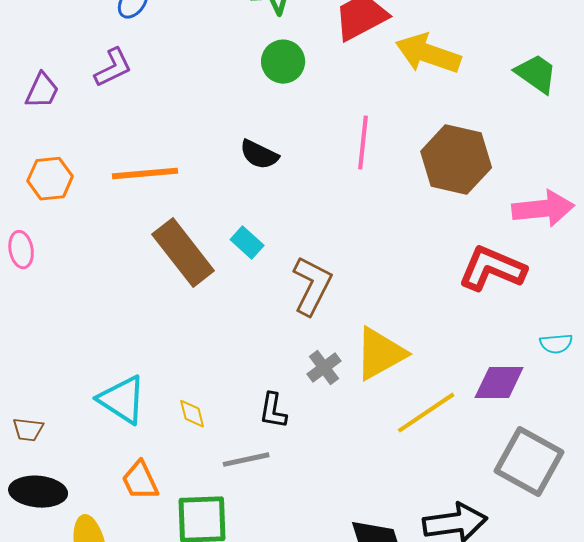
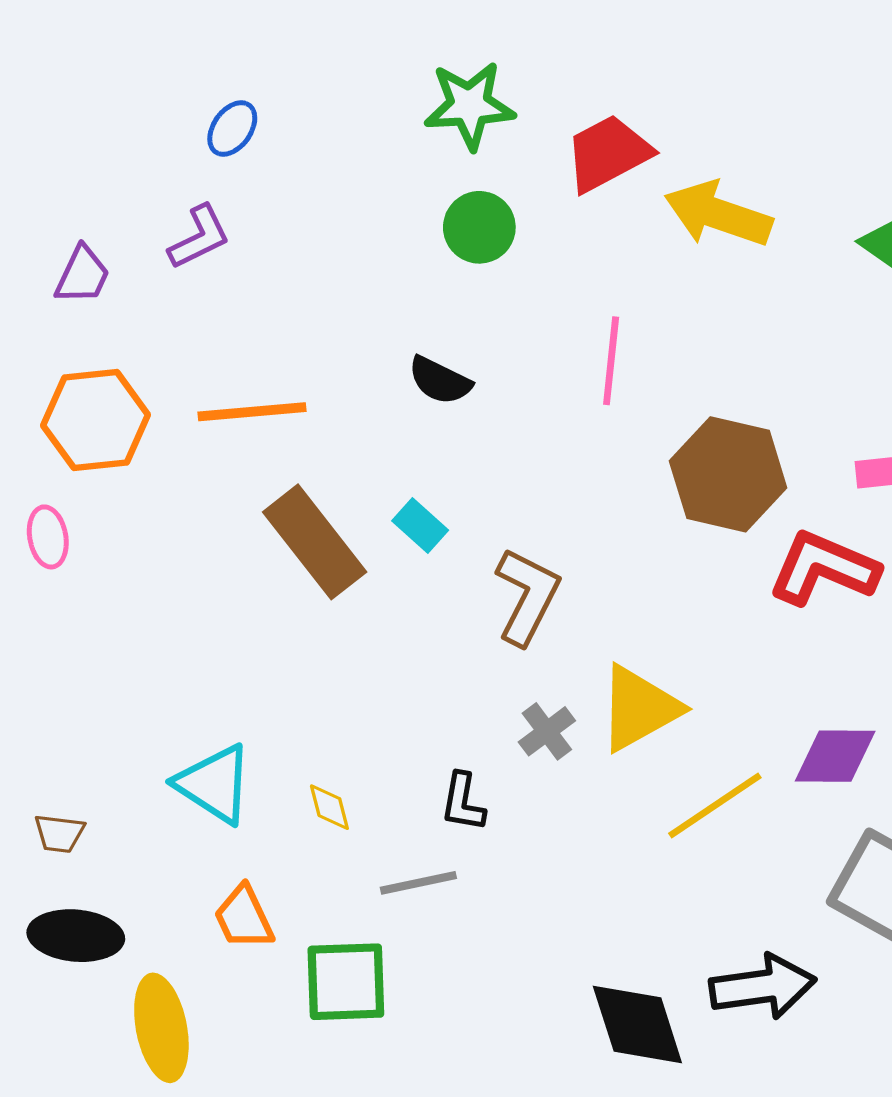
brown hexagon: (456, 160) -> (728, 474), moved
orange hexagon: (50, 179) -> (96, 420), size x1.4

